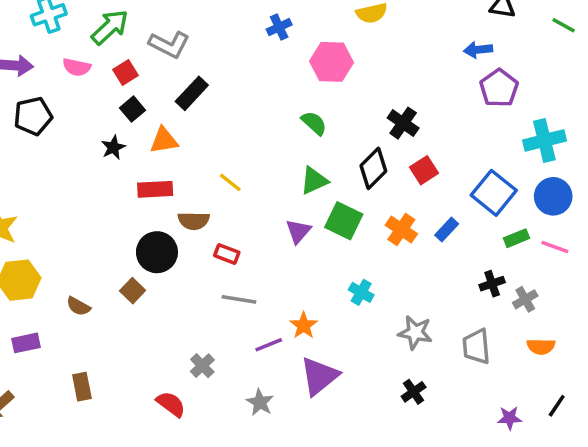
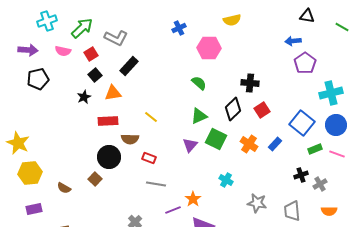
black cross: (403, 123) -> (250, 83), turned -30

